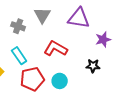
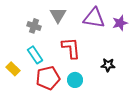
purple star: (103, 39) -> (120, 23), moved
red L-shape: (56, 49) -> (71, 48), turned 55

